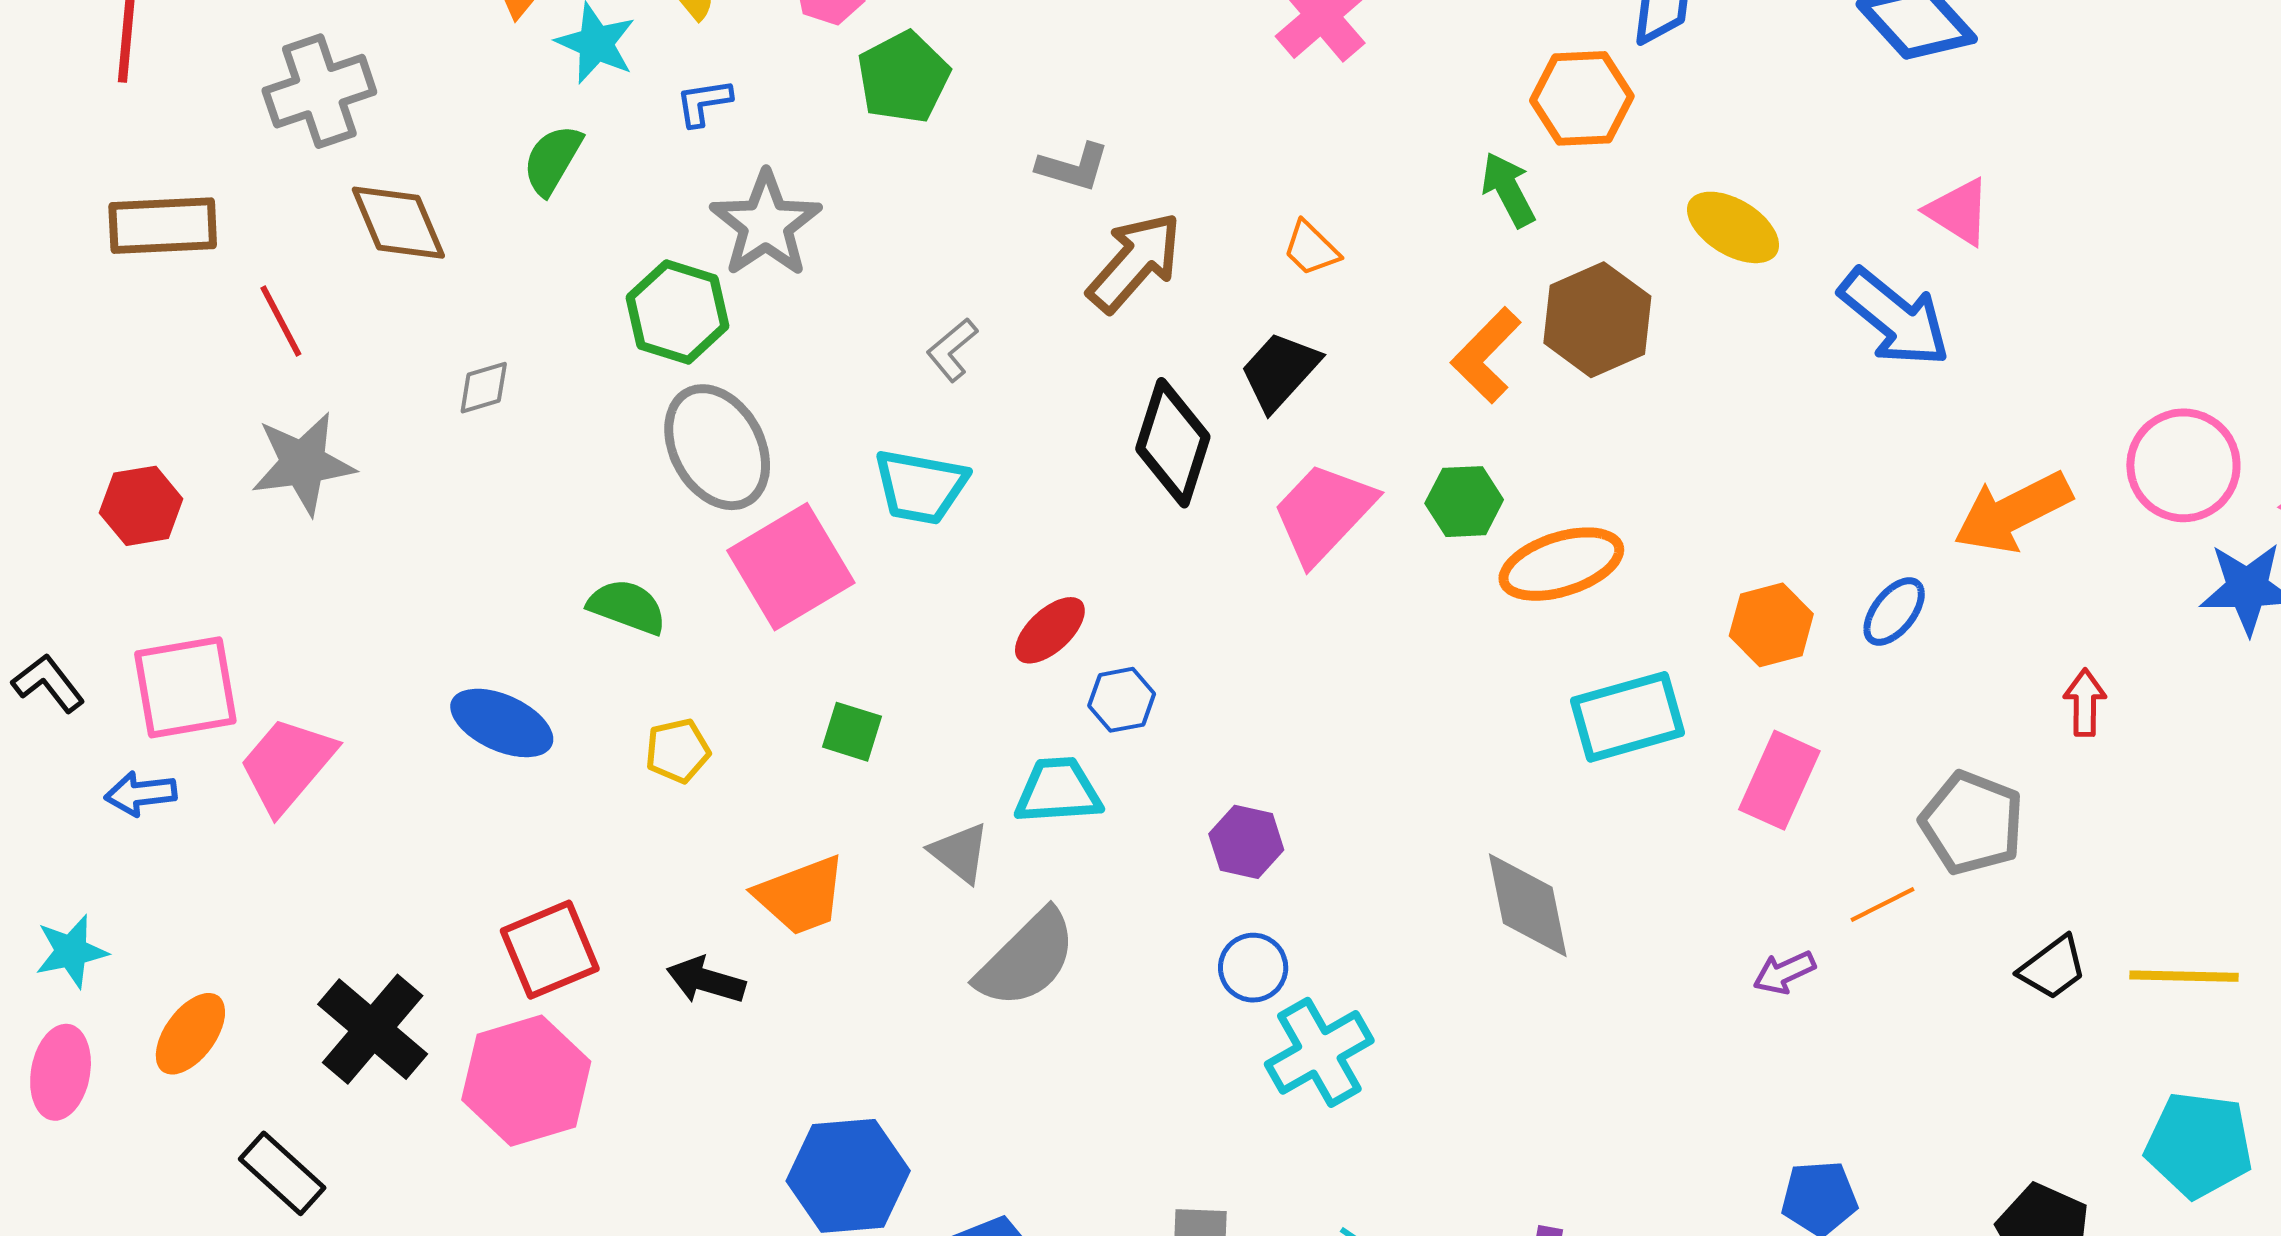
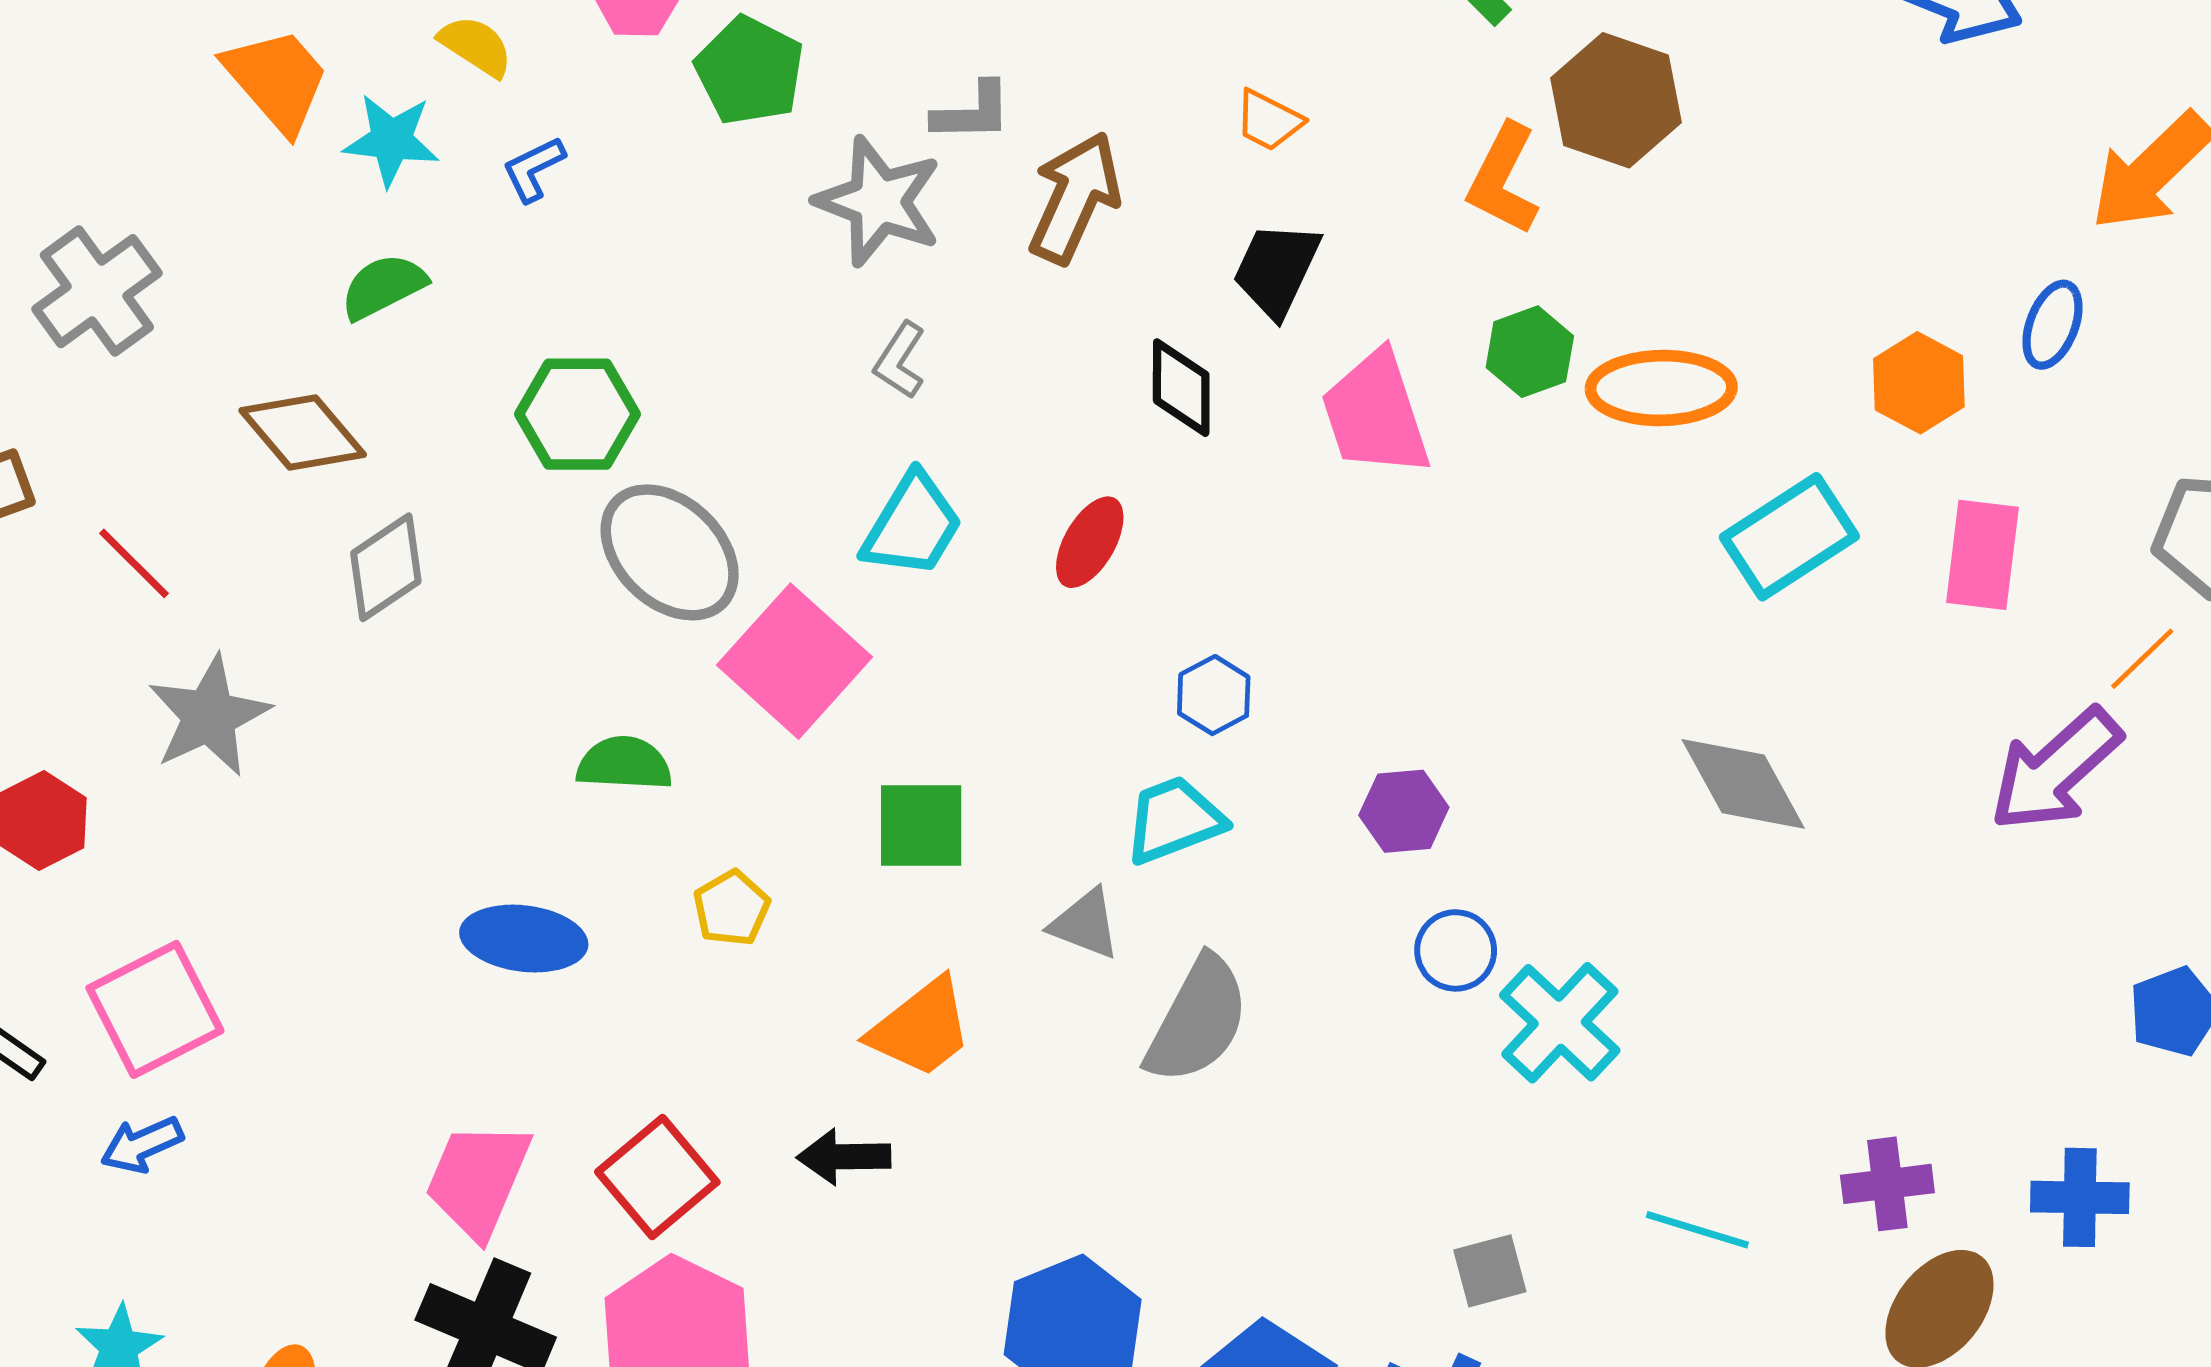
green semicircle: (552, 160) -> (383, 287), turned 50
brown diamond: (398, 223) -> (303, 432), moved
gray star: (766, 224) -> (879, 201), moved
gray diamond: (484, 388) -> (386, 567), size x1.5
black diamond: (1173, 443) -> (1181, 388), size x0.7
cyan trapezoid: (920, 487) -> (912, 525), turned -52
pink trapezoid: (1323, 513) -> (1375, 414), turned -44
orange ellipse: (1561, 564) -> (1661, 388), turned 34
red ellipse: (1050, 630) -> (1090, 542), moved
green square: (852, 732) -> (921, 826), size x1.4
pink trapezoid: (287, 765) -> (478, 1180), moved
purple arrow: (1784, 973) -> (2055, 770), size x2.0

